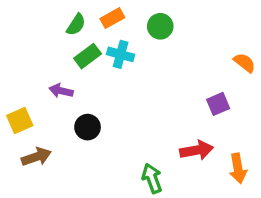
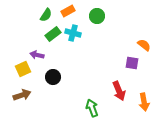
orange semicircle: (245, 63) -> (144, 45), moved
purple square: (218, 104) -> (132, 63), turned 32
yellow square: (20, 120) -> (23, 69), moved
red arrow: (197, 150) -> (119, 91), turned 78

